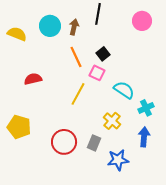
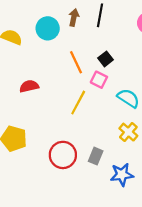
brown arrow: (74, 27) -> (74, 17), moved
yellow cross: (112, 121) -> (128, 132), moved

